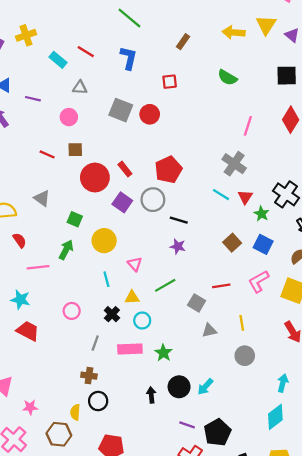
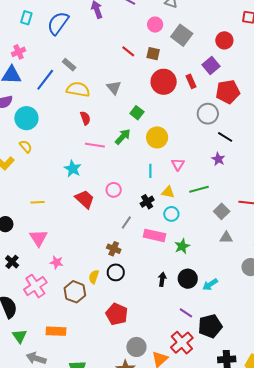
gray square: (121, 110) -> (182, 35), moved
purple square: (122, 202) -> (211, 66), moved
red trapezoid: (28, 331) -> (85, 199), moved

